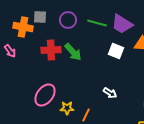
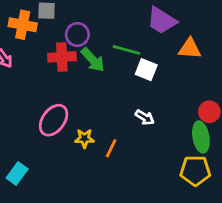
purple circle: (68, 20) -> (77, 35), moved
green line: (97, 23) -> (127, 50), moved
white square: (116, 51) -> (146, 70), moved

